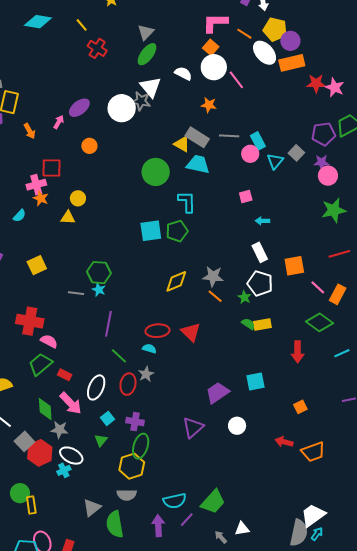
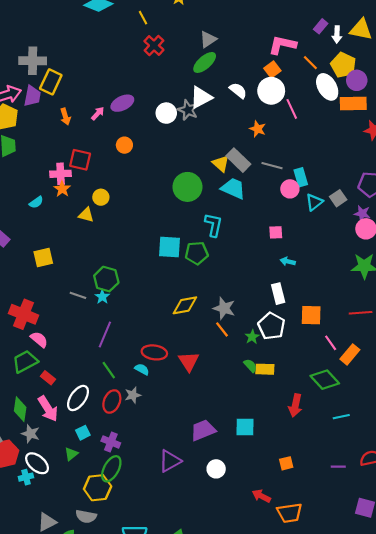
white triangle: (151, 87) -> (201, 97), turned 30
white circle: (122, 108) -> (166, 113), size x0.7

